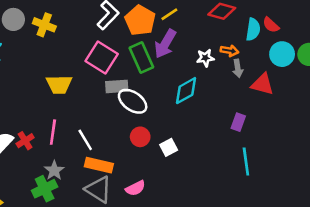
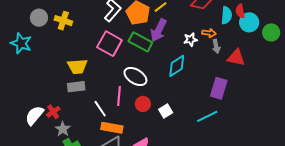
red semicircle: (271, 25) -> (240, 11), turned 40
cyan circle: (282, 54) -> (249, 22), moved
green rectangle: (141, 57) -> (140, 42), turned -35
gray rectangle: (117, 86) -> (76, 87), moved
purple rectangle: (238, 122) -> (219, 88), size x1.5
pink line: (53, 132) -> (119, 96), moved
cyan line: (246, 162) -> (207, 116), moved, turned 75
gray star: (54, 170) -> (63, 129), moved

